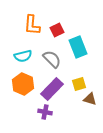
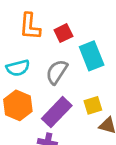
gray semicircle: (52, 59) -> (57, 72), turned -102

